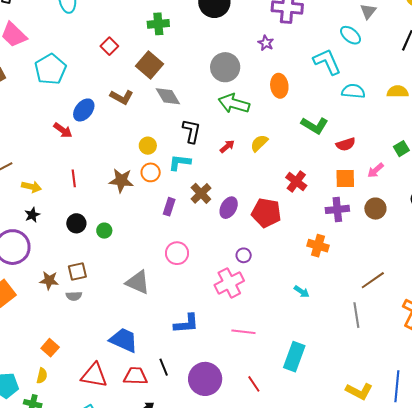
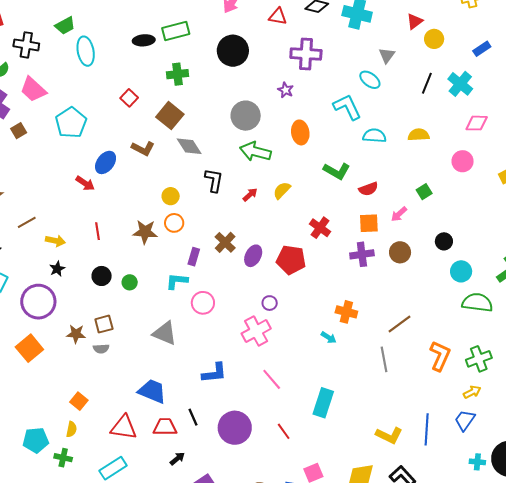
cyan L-shape: (180, 162) -> (177, 281), moved
orange cross: (318, 246) -> (346, 312), moved
pink line: (243, 332) -> (272, 379), turned 45

